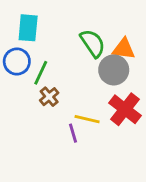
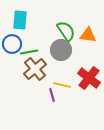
gray circle: (114, 70) -> (61, 50), moved
green line: (41, 73) -> (29, 52), turned 54
brown cross: (49, 97) -> (35, 69), size x1.6

